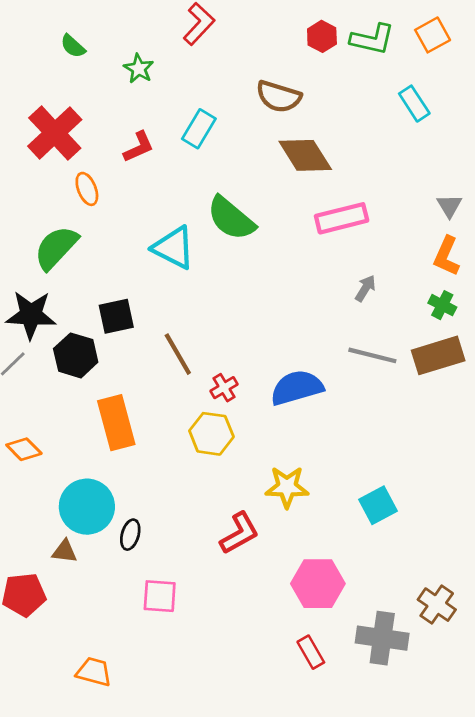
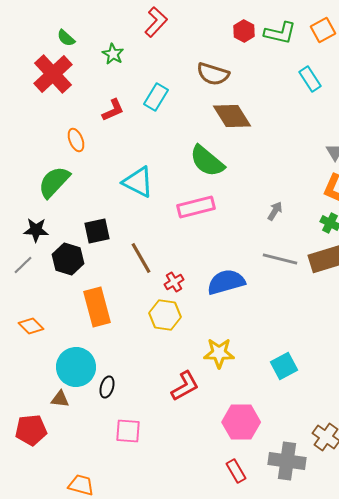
red cross: (55, 133) -> (53, 74), moved
green semicircle: (231, 218) -> (207, 161), moved
pink rectangle: (342, 218) -> (196, 207), moved
black star: (31, 315) -> (36, 230), size x0.7

